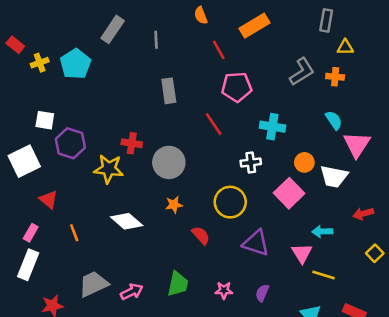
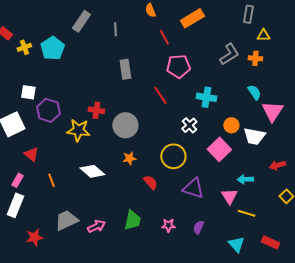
white cross: (251, 162) -> (189, 125), turned -35

